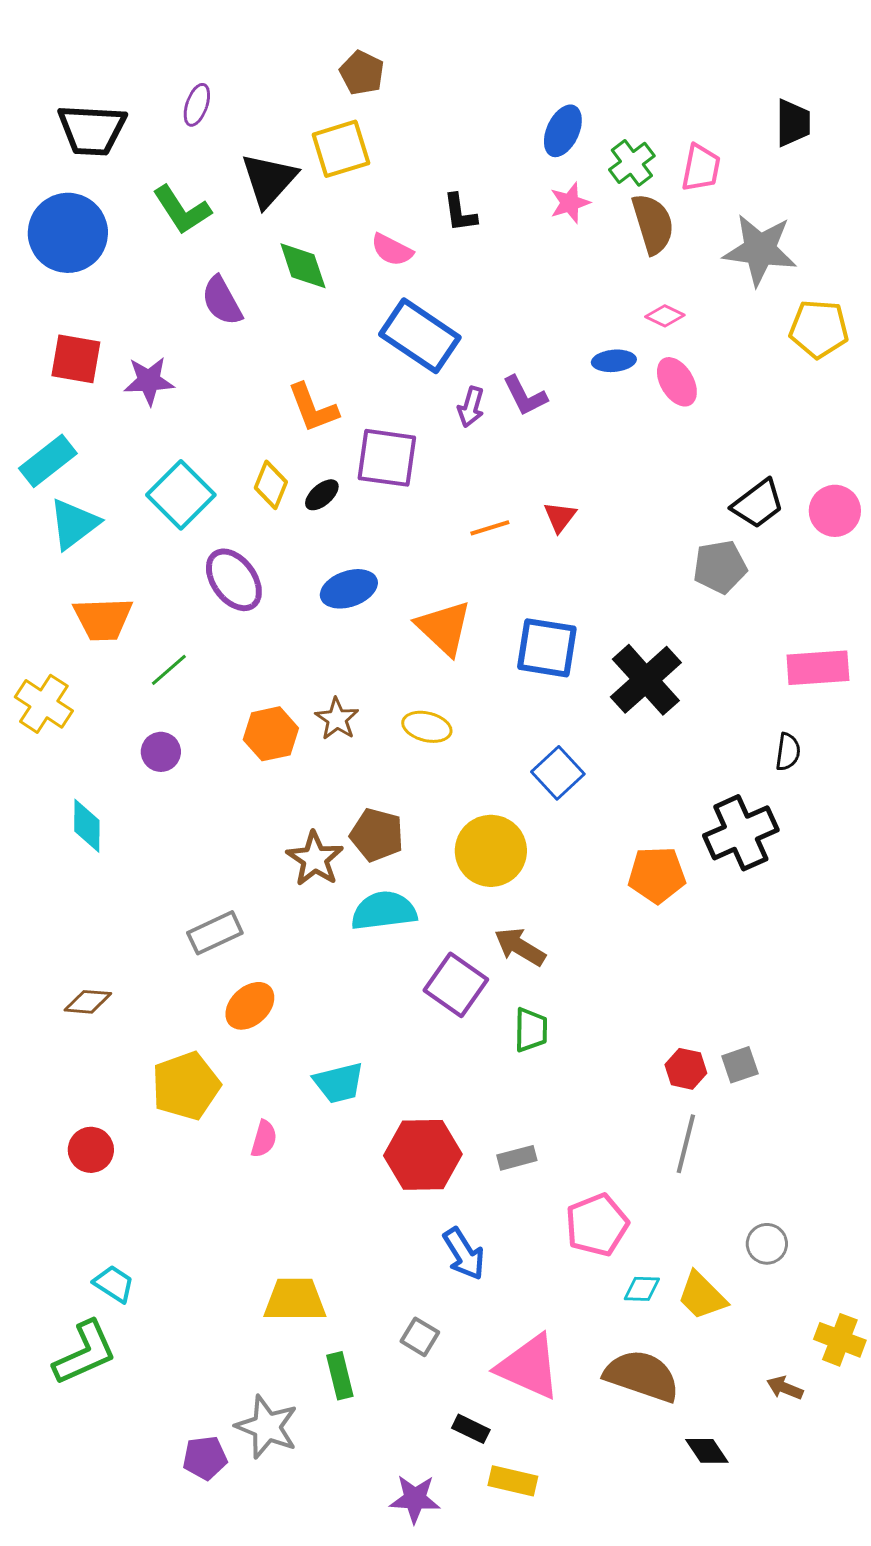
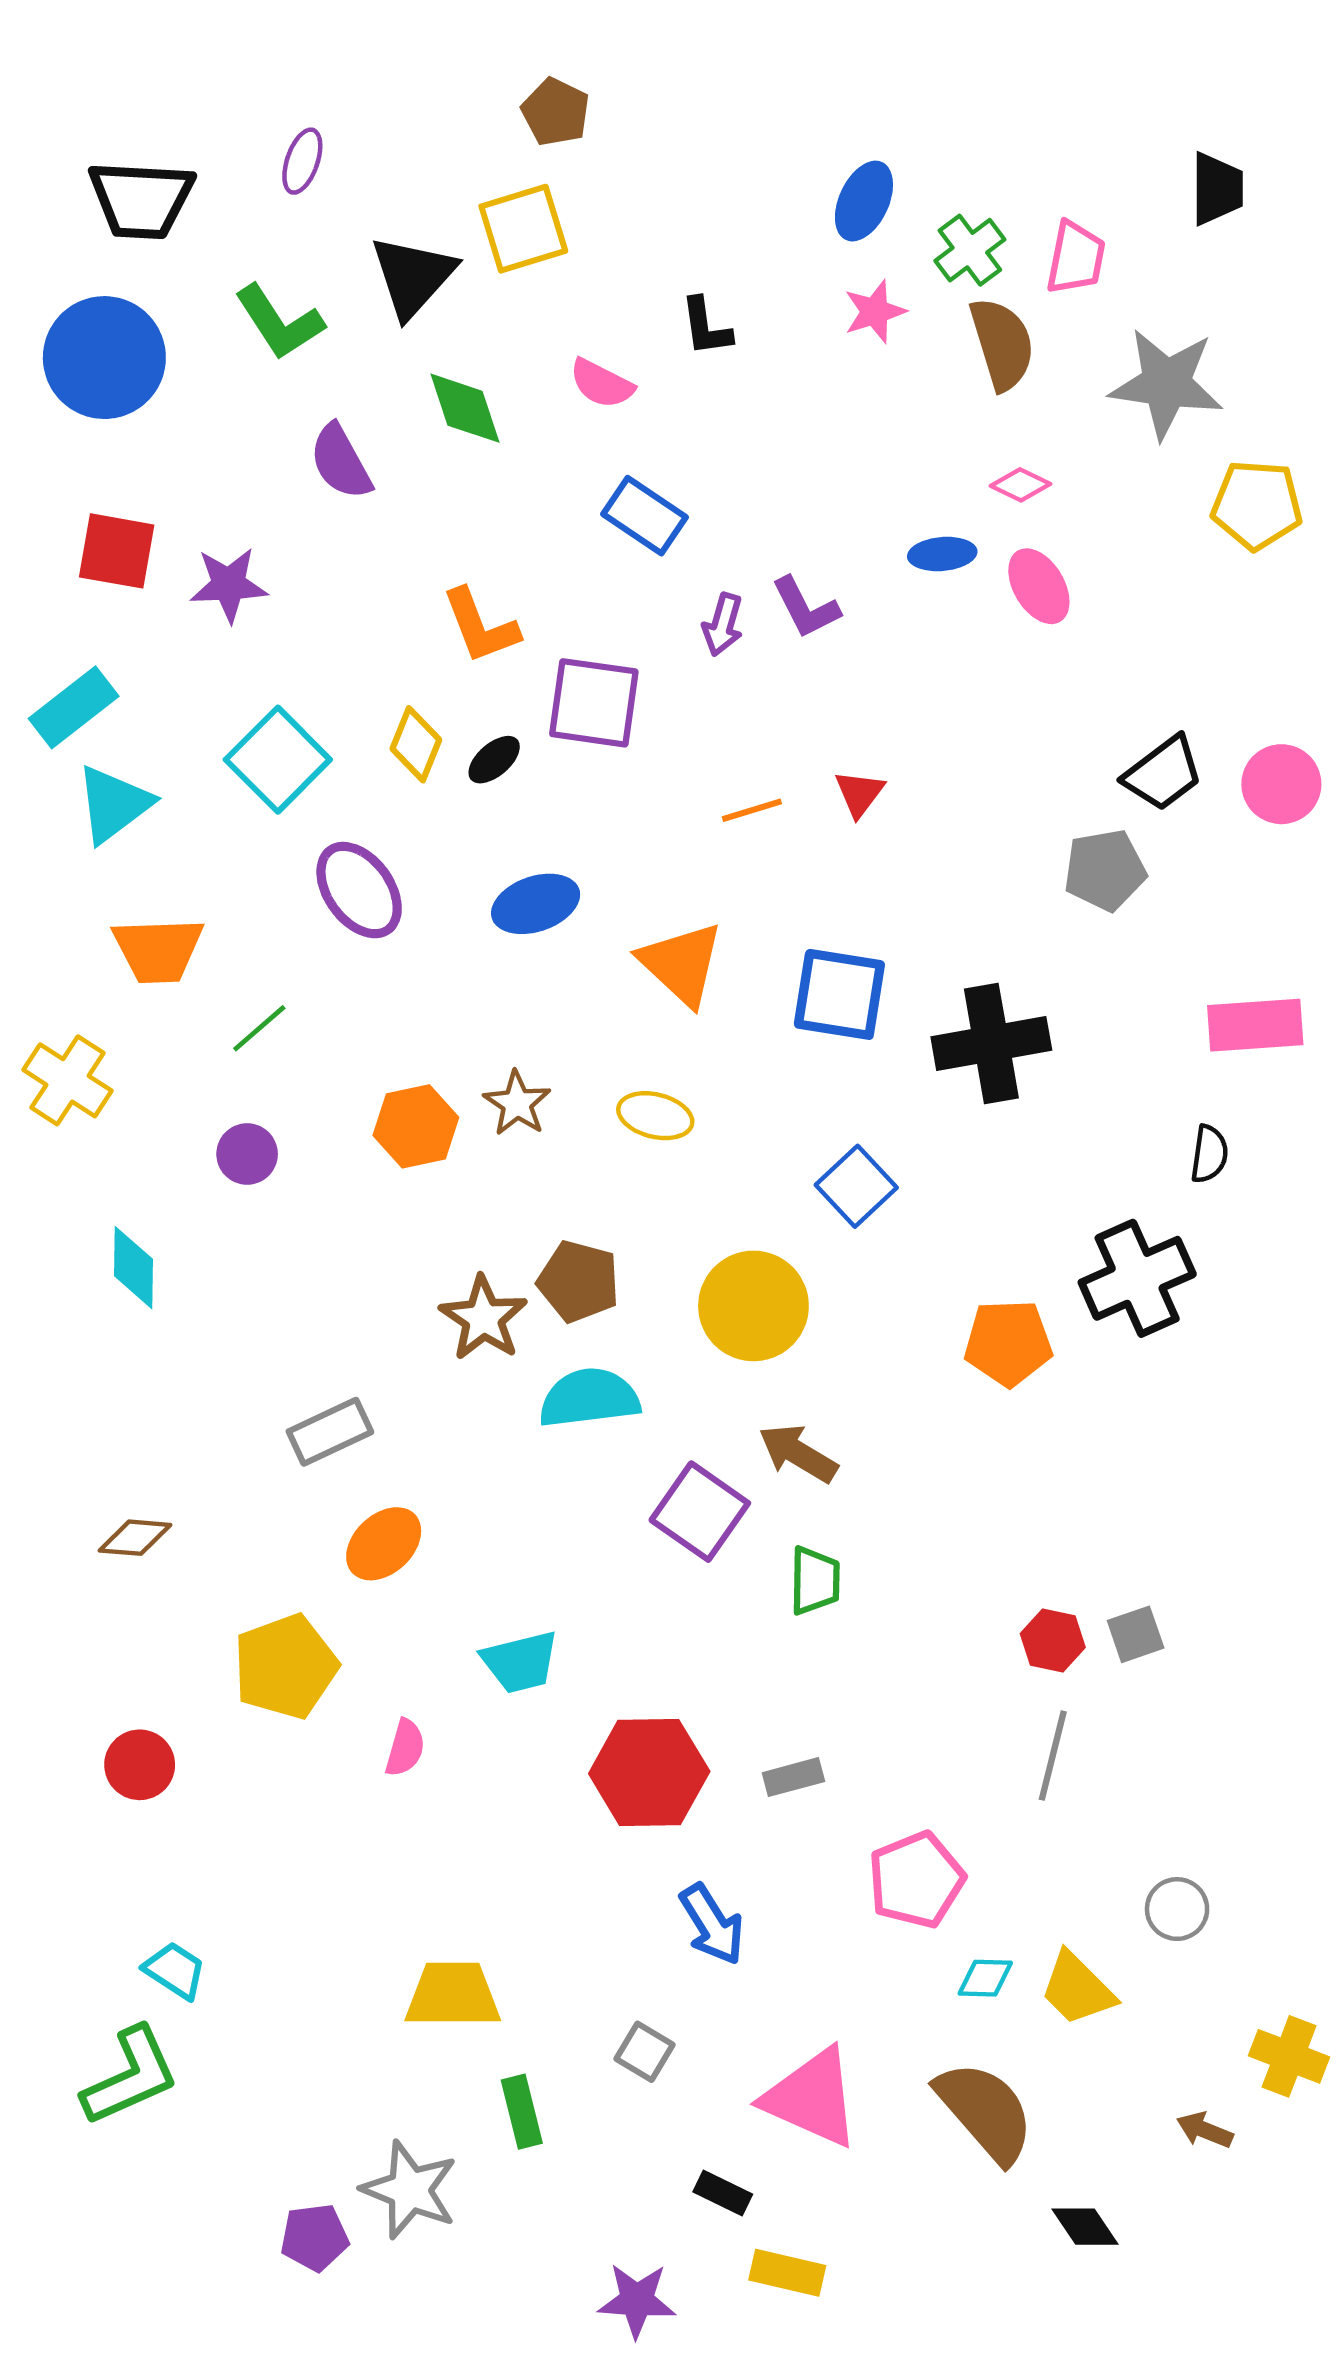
blue rectangle: (420, 336) -> (645, 516), size x0.7
black cross: (646, 680) -> (991, 1044), turned 32
brown semicircle: (642, 1376) -> (985, 2112), turned 30

